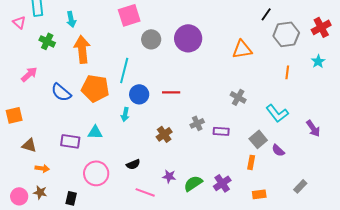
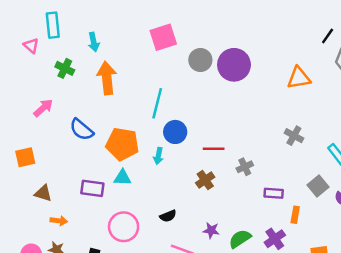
gray circle: (151, 39) -> (200, 60), moved
orange pentagon: (95, 88) -> (122, 144), moved
red line: (171, 92) -> (214, 149), moved
purple rectangle: (221, 131) -> (274, 193), moved
orange rectangle: (251, 162) -> (295, 215), moved

